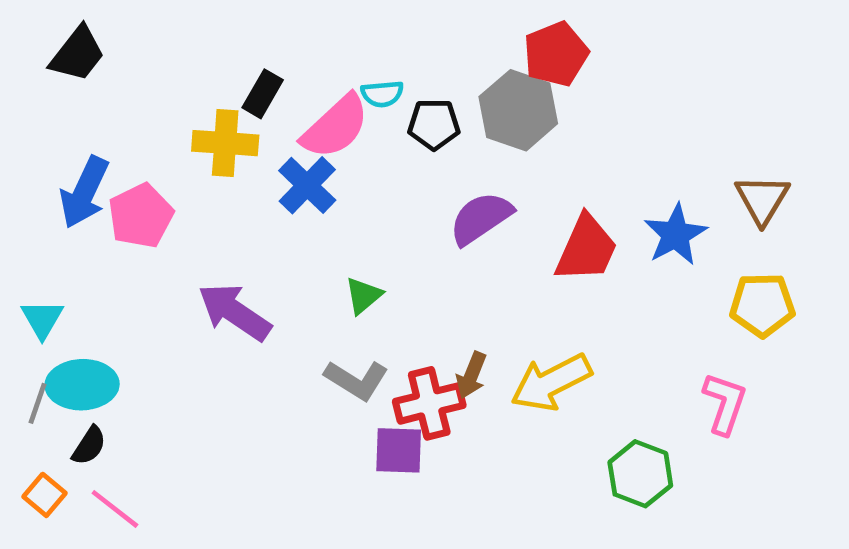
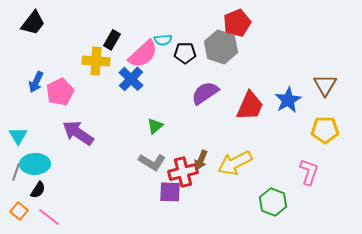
blue arrow: (84, 192) -> (36, 82), size x0.7
purple arrow: (235, 312) -> (78, 133), moved

